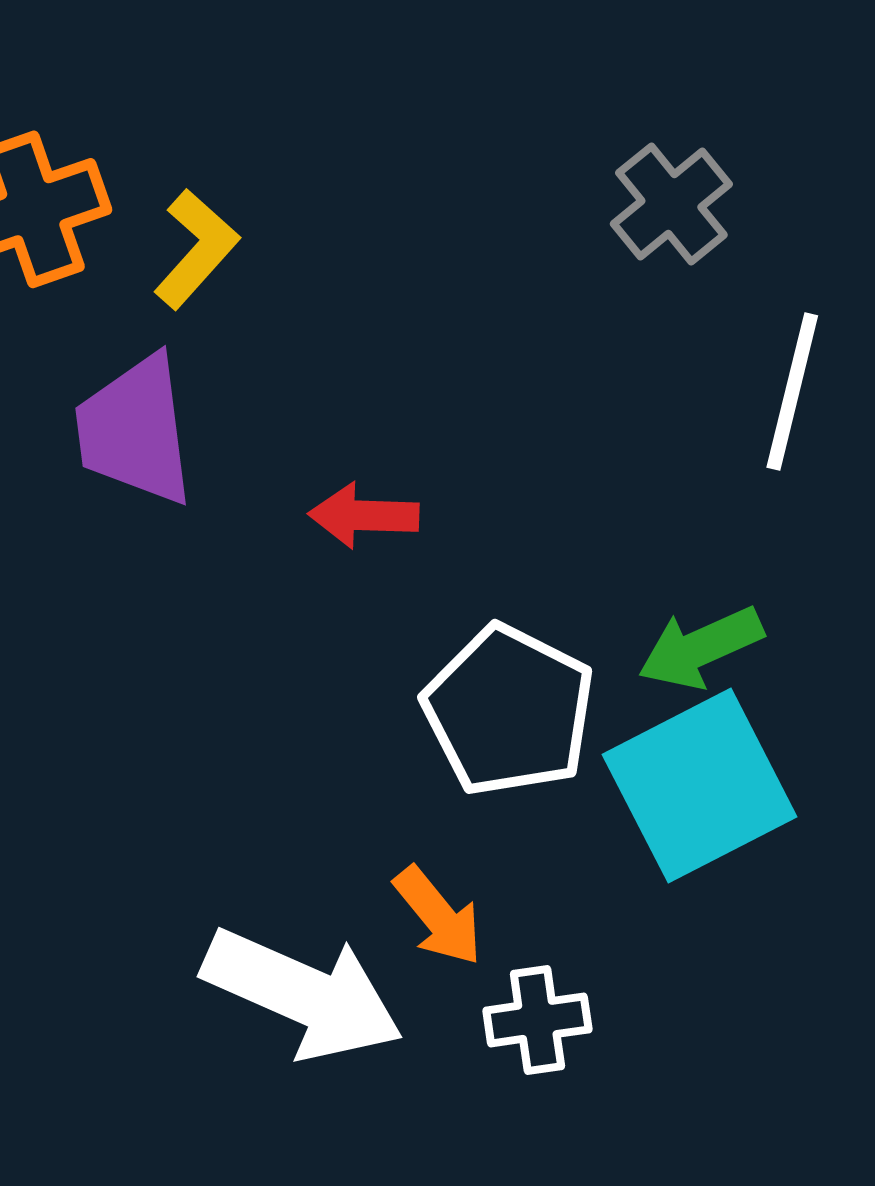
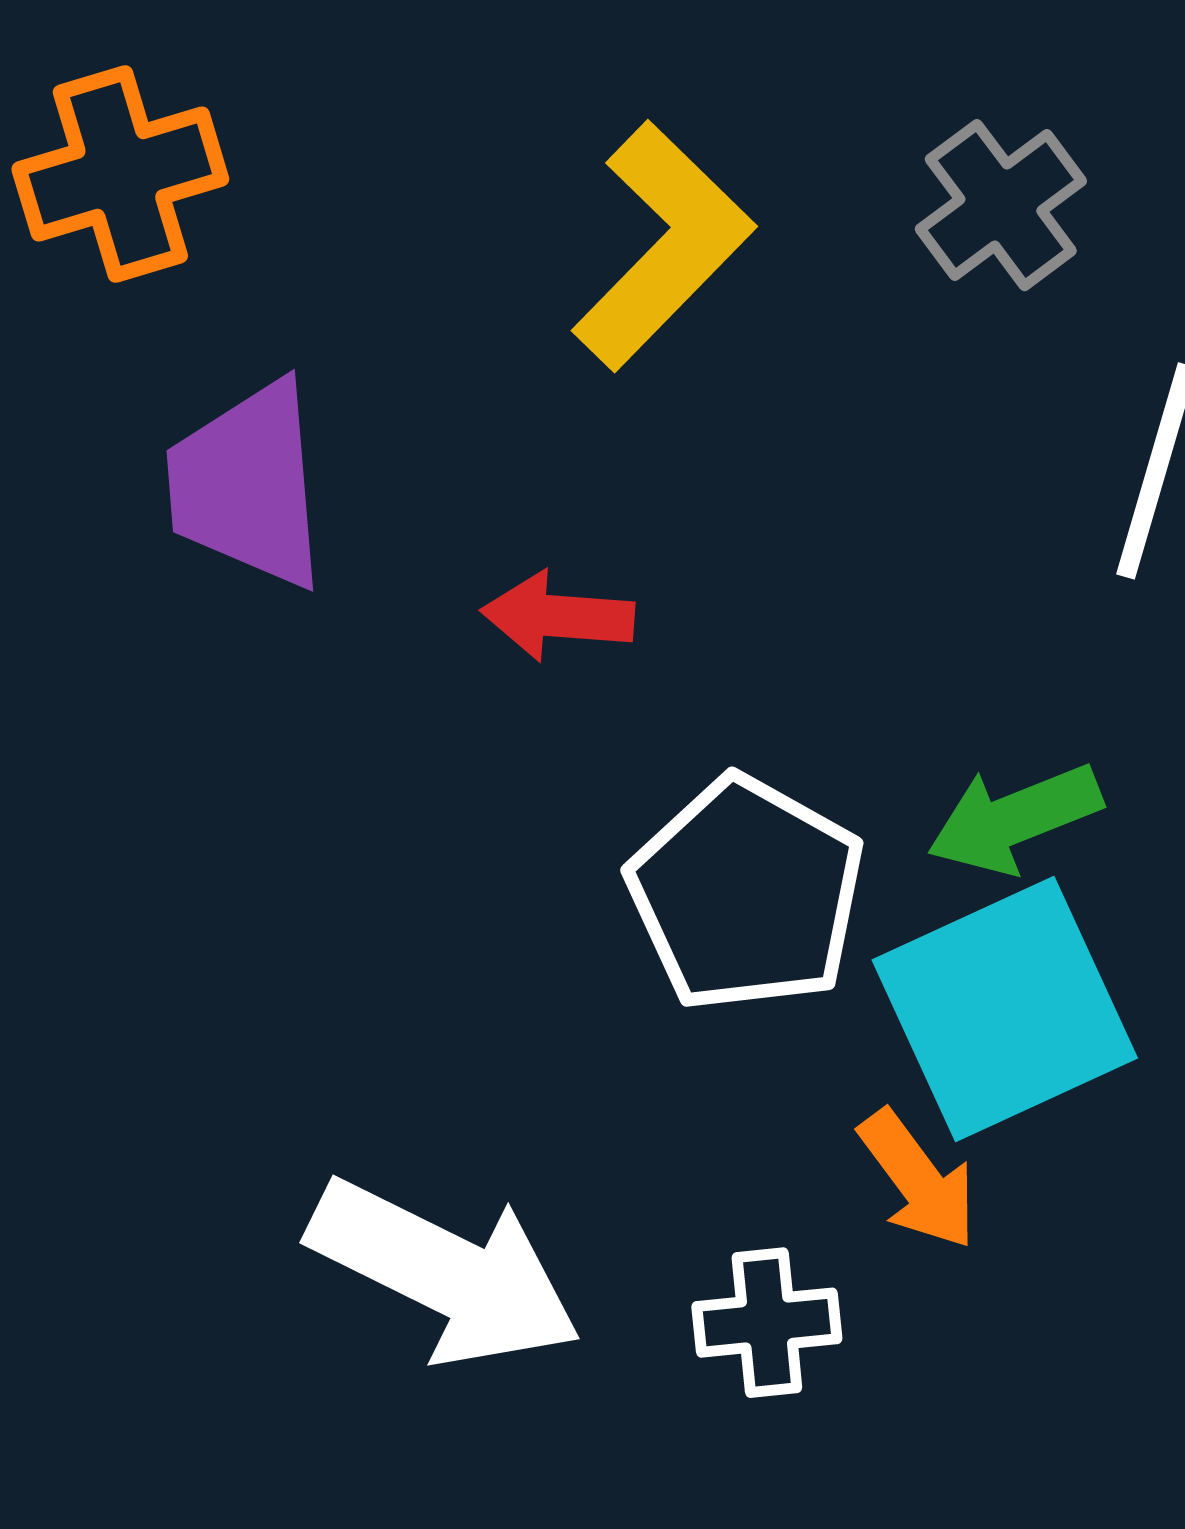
yellow L-shape: (196, 249) -> (663, 246), moved, size x1.5
orange arrow: (438, 916) -> (918, 1180), moved

